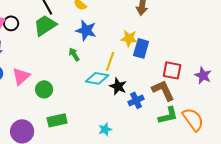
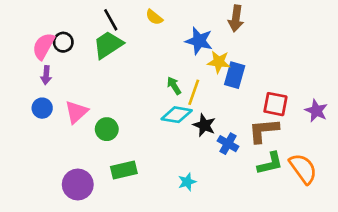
blue star: (86, 30) -> (199, 41), moved
green arrow: (74, 54) -> (174, 86), moved
brown L-shape: (163, 90) -> (264, 130), turned -70
blue cross: (136, 100) -> (228, 144), turned -35

